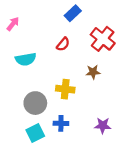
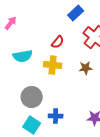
blue rectangle: (73, 13) -> (76, 13), moved
yellow cross: (65, 89) -> (53, 65), moved
cyan square: (35, 133) -> (32, 125), turned -30

